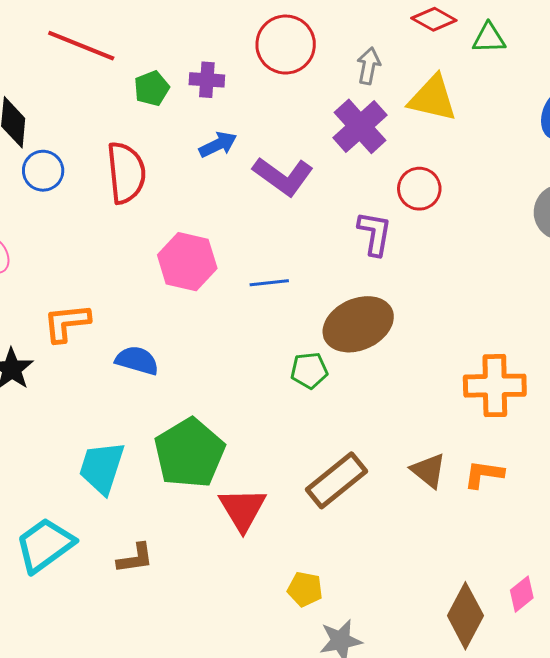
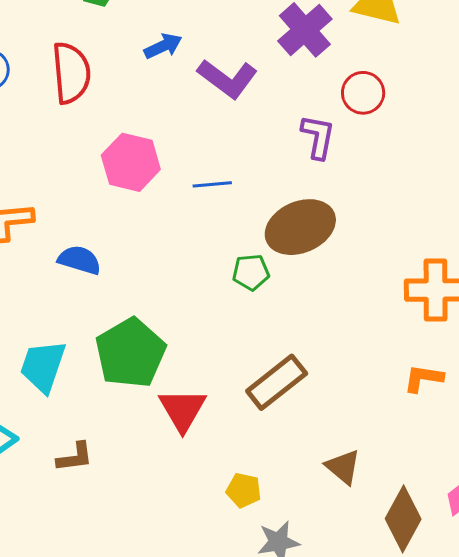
brown triangle: (428, 471) -> (343, 467), moved

